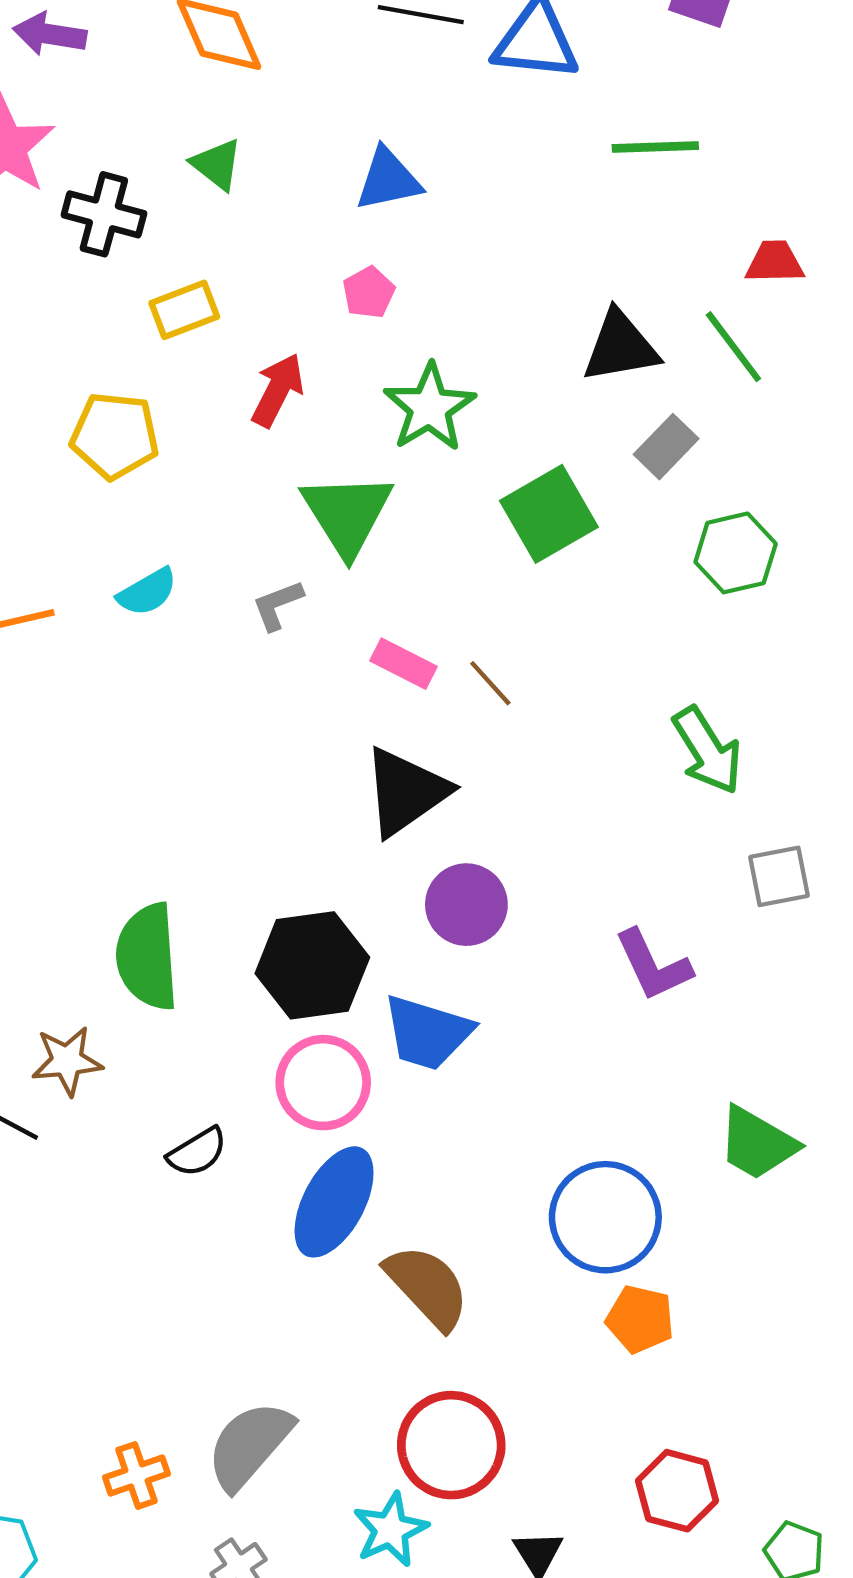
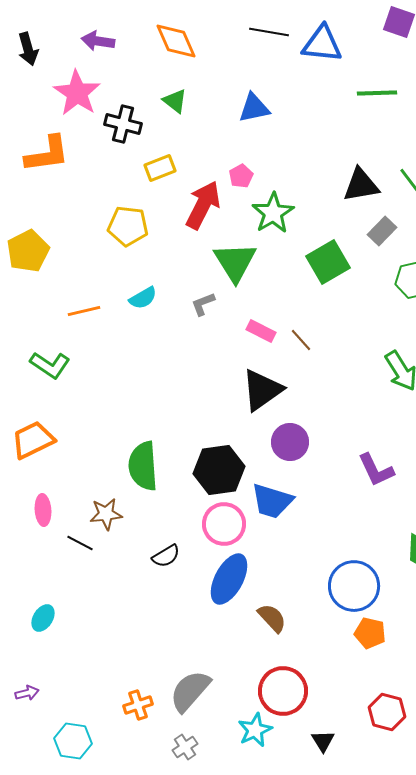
pink pentagon: (369, 292) -> (241, 176), moved
red arrow: (278, 390) -> (203, 205), size x1.4
brown semicircle: (427, 1287) -> (272, 618), size x0.7

